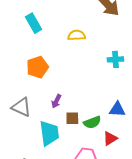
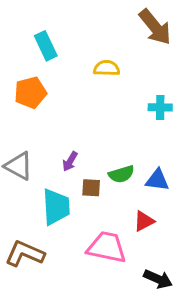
orange pentagon: (37, 67) -> (30, 93), moved
green semicircle: (92, 122) -> (121, 174), moved

